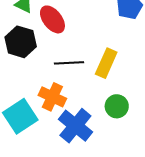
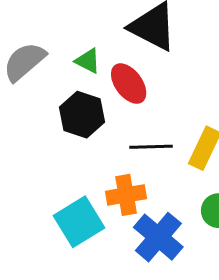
orange cross: (52, 97) -> (126, 195), turned -36

